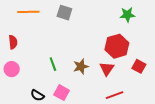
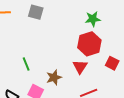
green star: (127, 15) -> (93, 19), moved
brown star: (81, 66) -> (54, 77), moved

